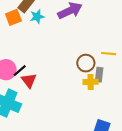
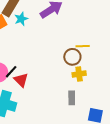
yellow line: (109, 54) -> (83, 46), moved
gray rectangle: (99, 75) -> (72, 98), moved

